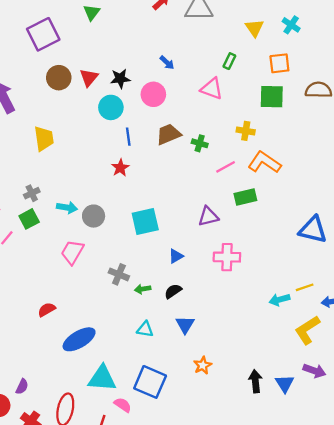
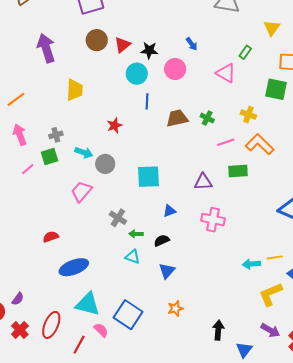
brown trapezoid: (168, 134) -> (177, 118), moved
red star: (120, 168) -> (115, 125), moved
cyan triangle: (145, 329) -> (133, 257), moved
blue triangle: (285, 384) -> (244, 350), moved

